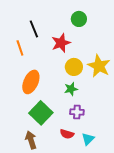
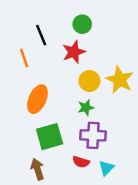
green circle: (79, 19) -> (82, 24), moved
purple cross: (77, 112) -> (93, 135), size x1.5
green square: (41, 113) -> (50, 137), turned 30

